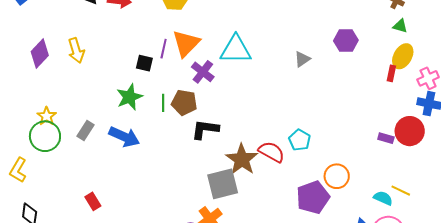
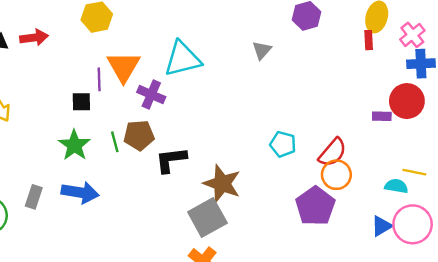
red semicircle: (271, 152) -> (333, 152), moved, turned 116

